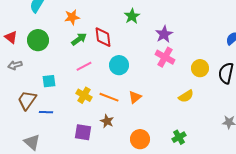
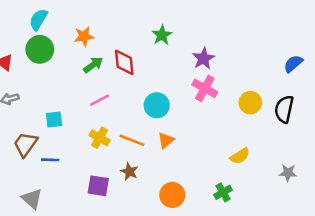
green circle: (38, 40) -> (40, 49), moved
cyan circle: (119, 65) -> (157, 105), moved
yellow semicircle: (186, 96) -> (240, 156), moved

